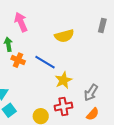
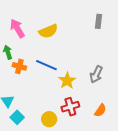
yellow semicircle: (64, 36) -> (48, 31), moved
gray arrow: (91, 93) -> (96, 74), moved

